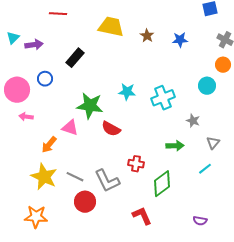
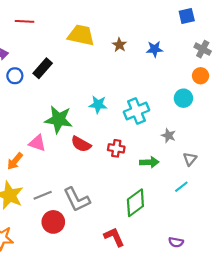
blue circle: (45, 79) -> (15, 76), moved
red cross: (136, 164) -> (116, 148), moved
gray line: (75, 177) -> (43, 195), turned -48

